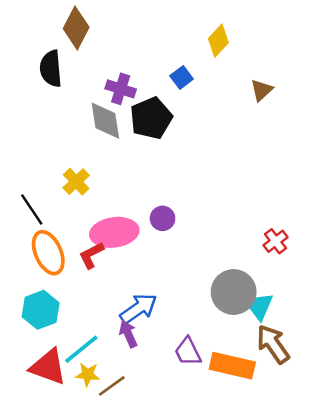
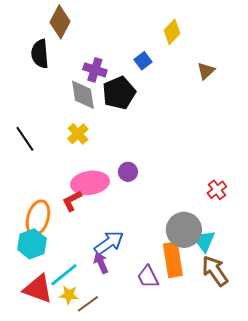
yellow cross: (76, 182) -> (78, 134), moved
black line: (32, 209) -> (25, 139), moved
orange ellipse: (48, 253) -> (38, 218), moved, turned 40
orange rectangle: (232, 366) -> (173, 260), moved, turned 68

